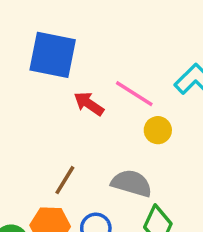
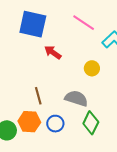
pink line: (134, 94) -> (84, 23), moved
brown line: (65, 180) -> (38, 96), turned -48

